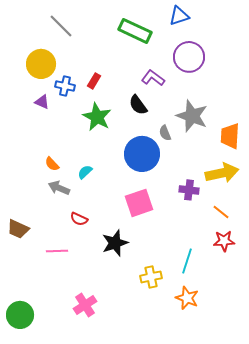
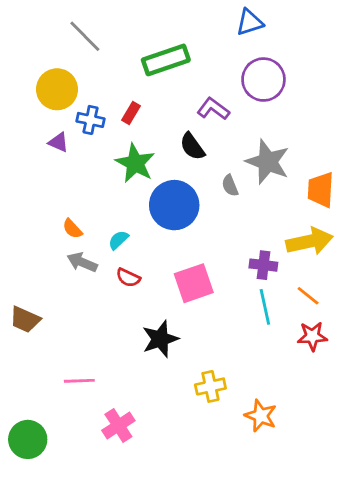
green rectangle: (135, 31) -> (166, 60), moved, turned -44
blue circle: (142, 154) -> (174, 205), moved
red semicircle: (79, 219) -> (128, 278), moved
pink line: (57, 251) -> (79, 381), moved
cyan line: (187, 261) -> (265, 307), moved, turned -30

